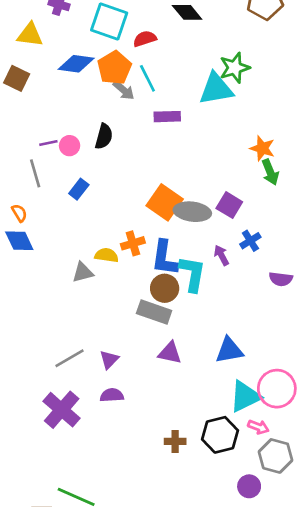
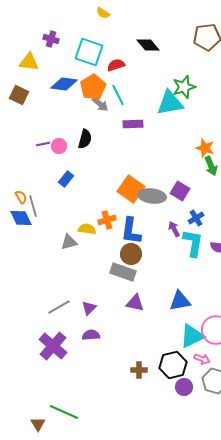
gray line: (35, 173) -> (33, 206), moved
cyan L-shape: (192, 274) -> (193, 243), moved
purple circle: (249, 486) -> (184, 387), moved

